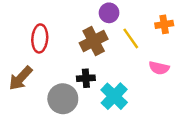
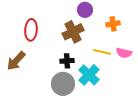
orange cross: (164, 24) -> (113, 24), moved
yellow line: (131, 38) -> (102, 52), moved, turned -42
gray circle: (63, 99) -> (63, 84), moved

